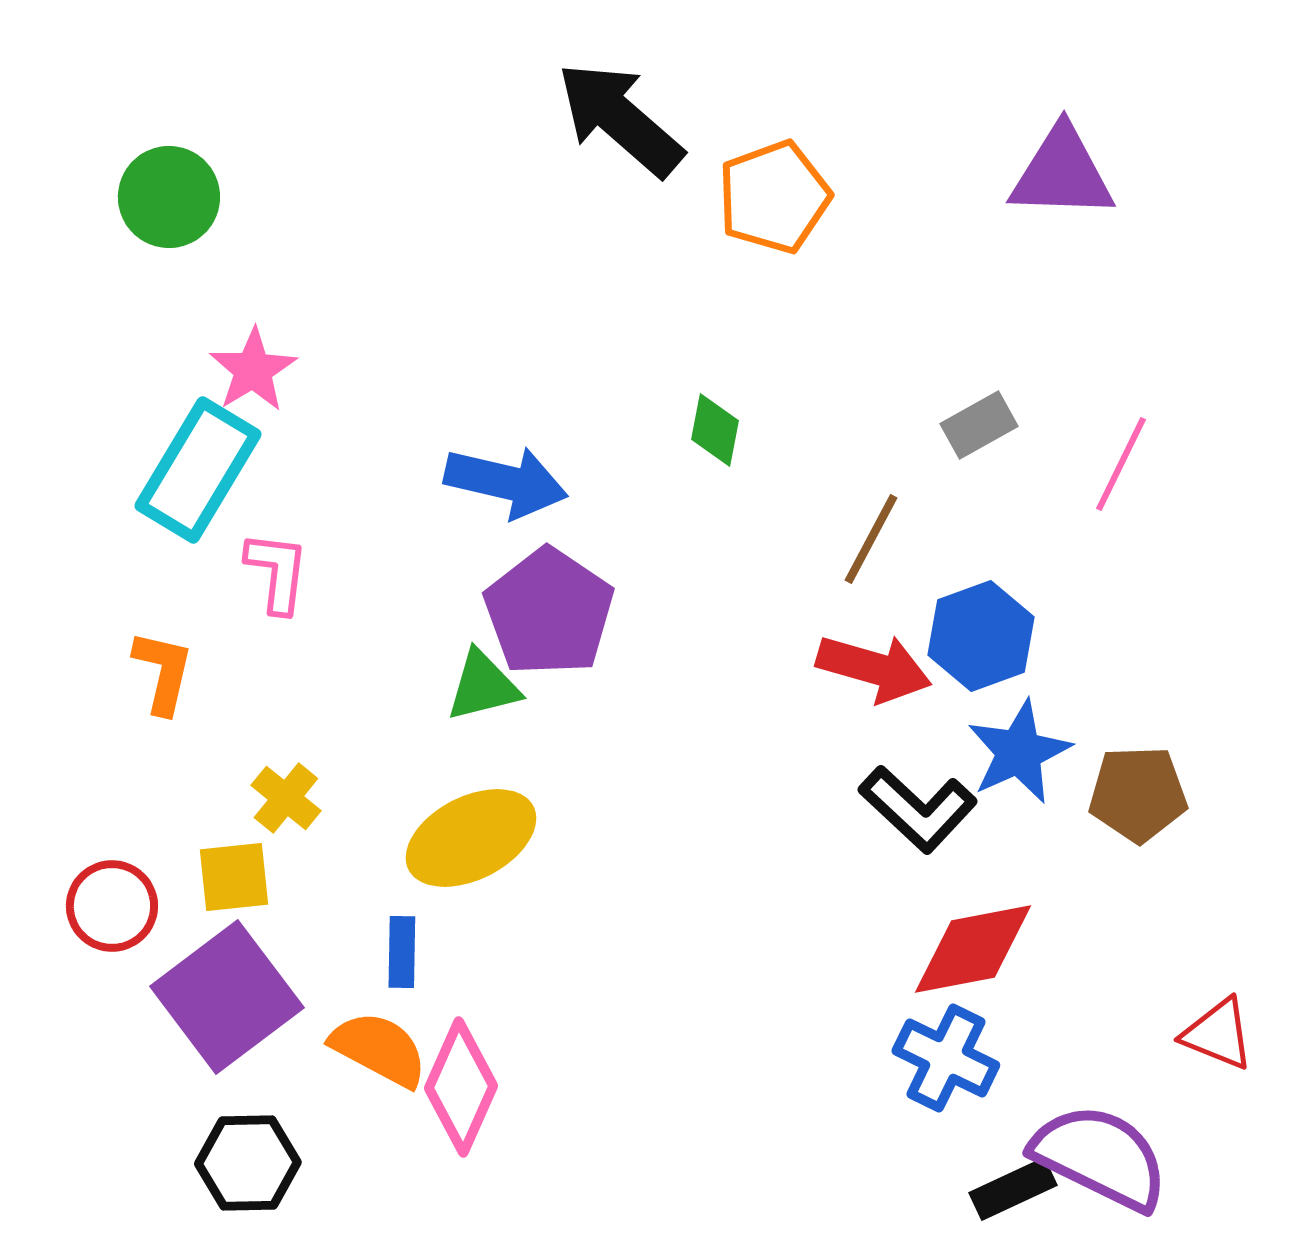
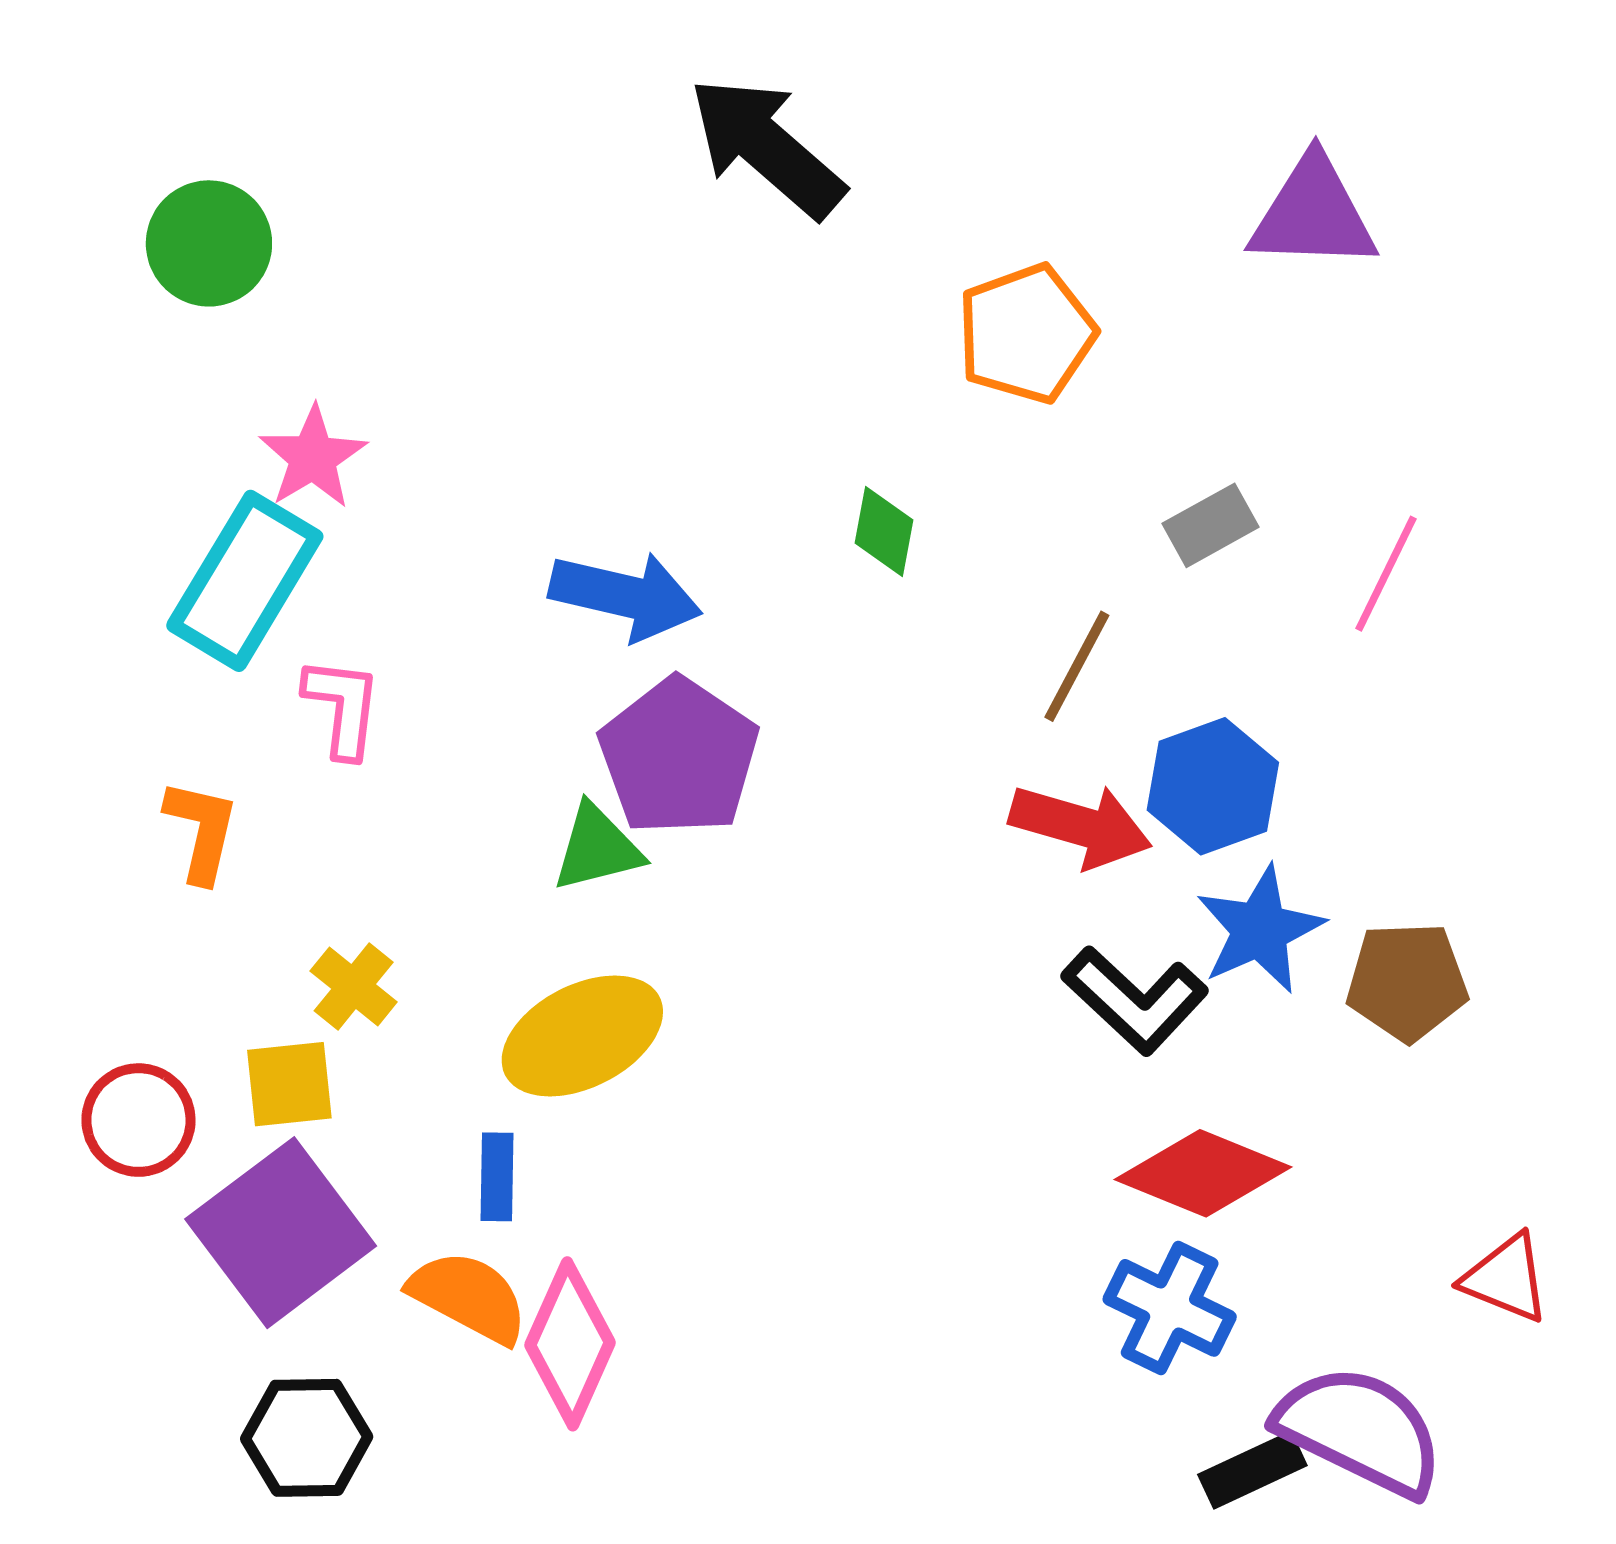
orange pentagon: (774, 197) -> (1026, 334), moved
red diamond: (973, 949) -> (1203, 1173), turned 33

